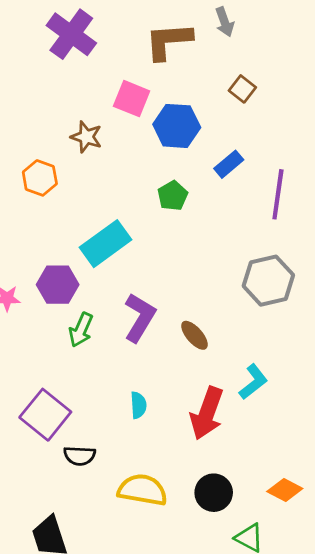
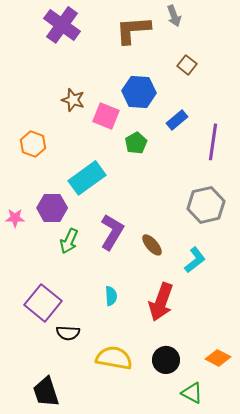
pink square: (132, 99) -> (106, 116), moved
orange hexagon: (40, 178) -> (33, 144), moved
cyan L-shape: (253, 382) -> (195, 260), moved

